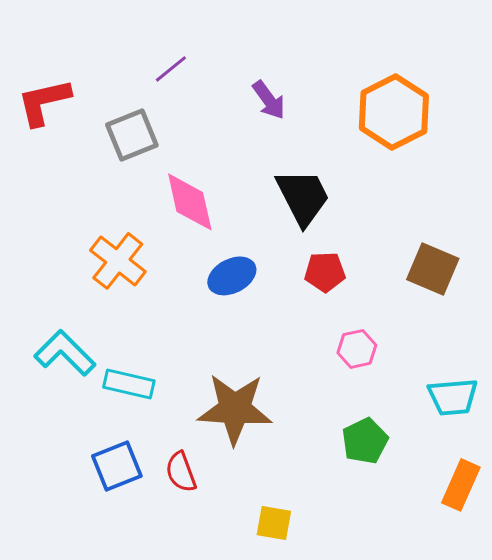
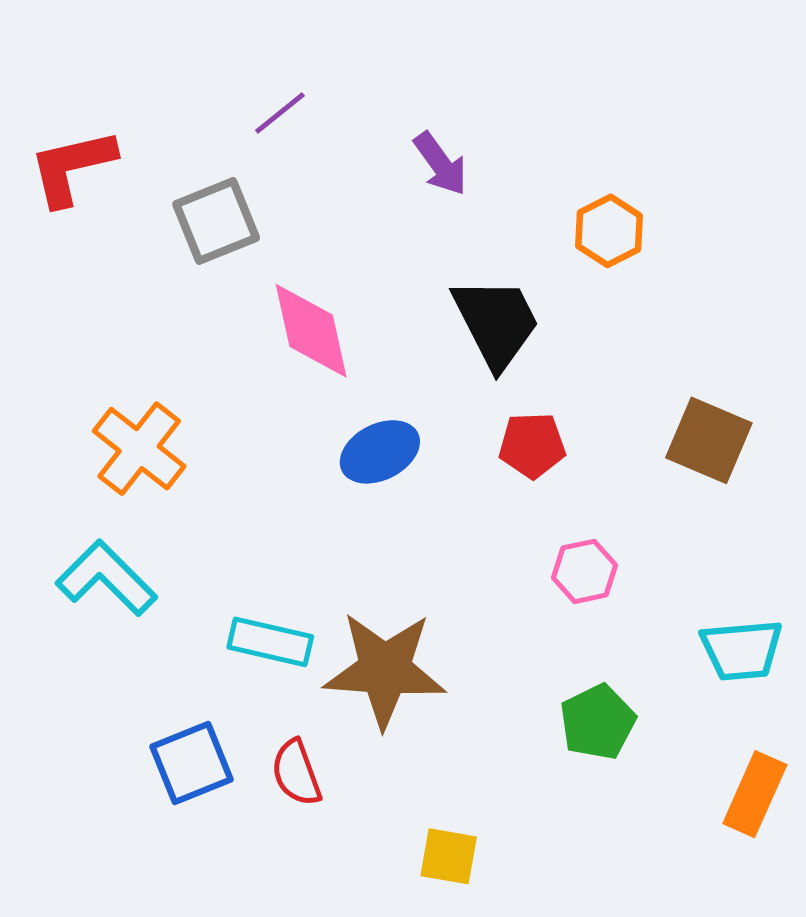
orange hexagon: (394, 112) -> (609, 231), moved, size x0.6
orange cross: (118, 261) -> (139, 449), moved
cyan rectangle: (129, 384) -> (270, 642), moved

